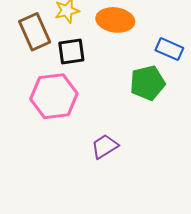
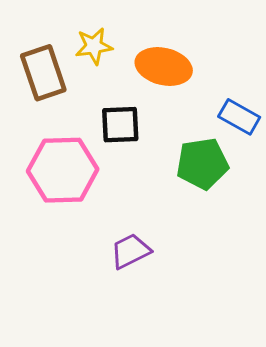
black square: (71, 52) -> (120, 125), moved

